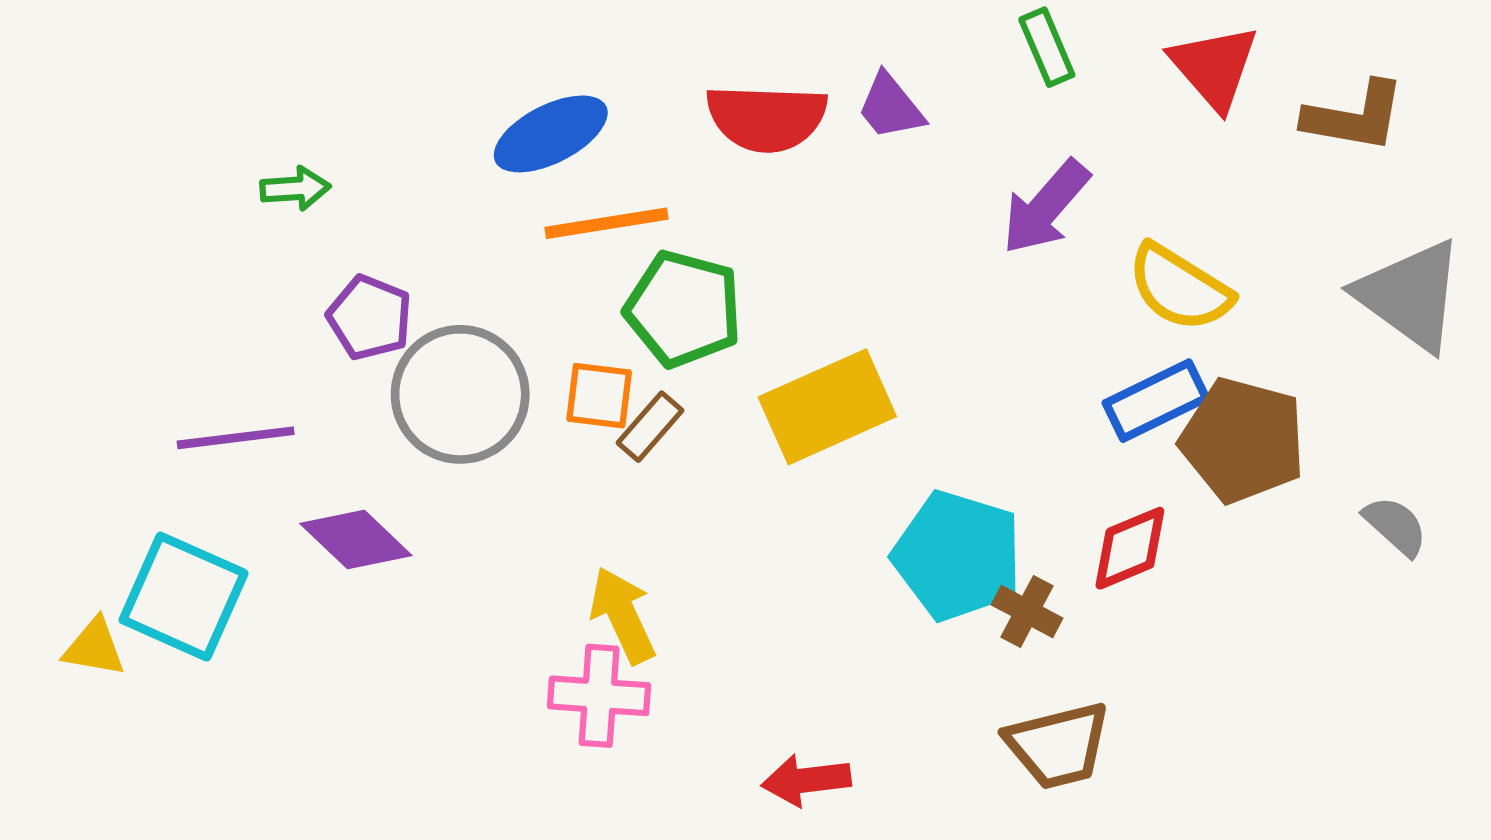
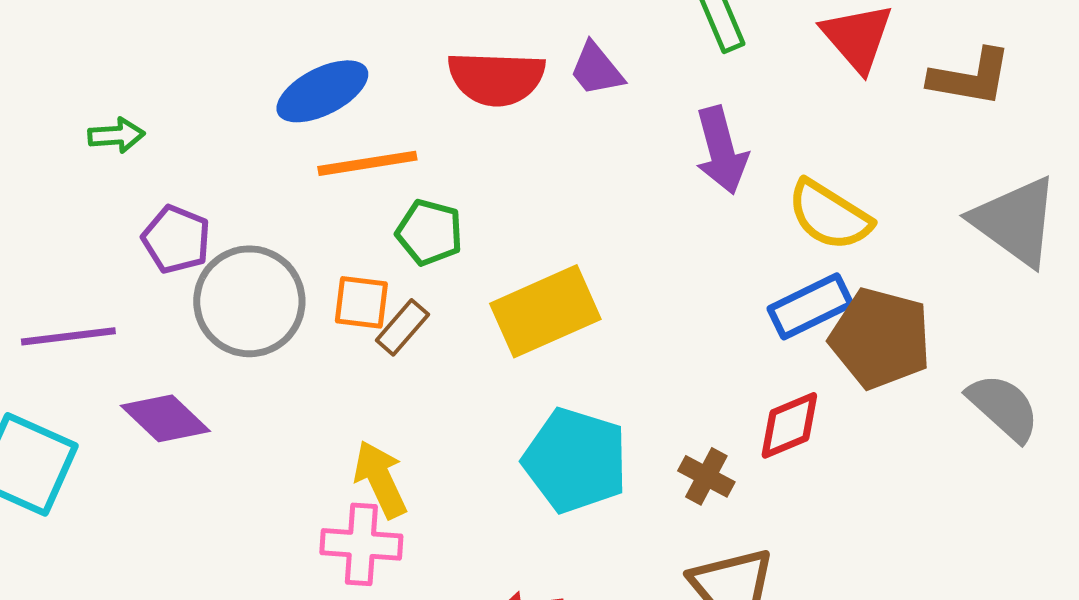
purple arrow: (1046, 207) -> (721, 150), turned -56
green pentagon: (683, 309) -> (429, 232), size x0.7
gray semicircle: (1395, 526) -> (1003, 407), size x1.4
cyan pentagon: (958, 556) -> (575, 460), moved

